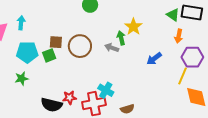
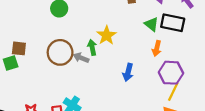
brown circle: (80, 46) -> (60, 52), moved
blue arrow: (154, 59) -> (128, 72), turned -42
yellow line: (183, 76) -> (173, 92), moved

